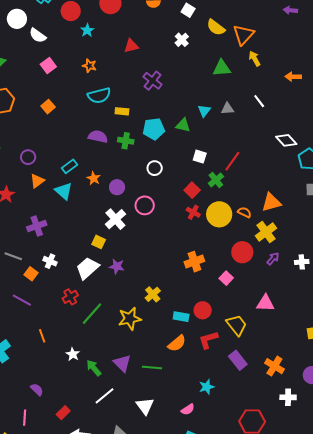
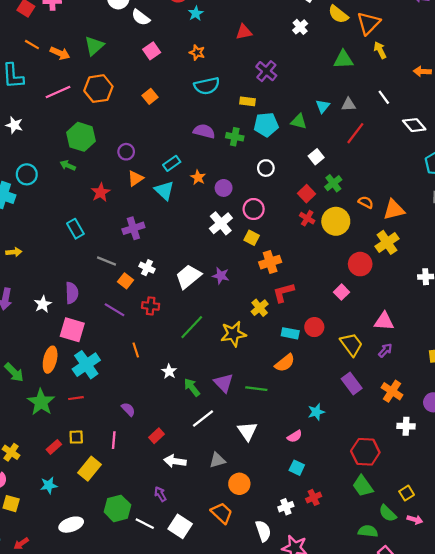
yellow rectangle: (122, 111) -> (247, 101), moved
white diamond: (286, 140) -> (414, 125), moved
white square: (200, 157) -> (316, 157), turned 32
red line: (232, 161) -> (355, 133), moved
orange semicircle: (244, 212) -> (366, 202), moved
yellow square: (99, 242) -> (252, 238), moved
purple arrow: (273, 259) -> (385, 350), moved
orange cross: (194, 262) -> (270, 262), moved
red cross: (70, 297) -> (151, 306), moved, turned 35
red L-shape: (208, 340) -> (284, 292), moved

